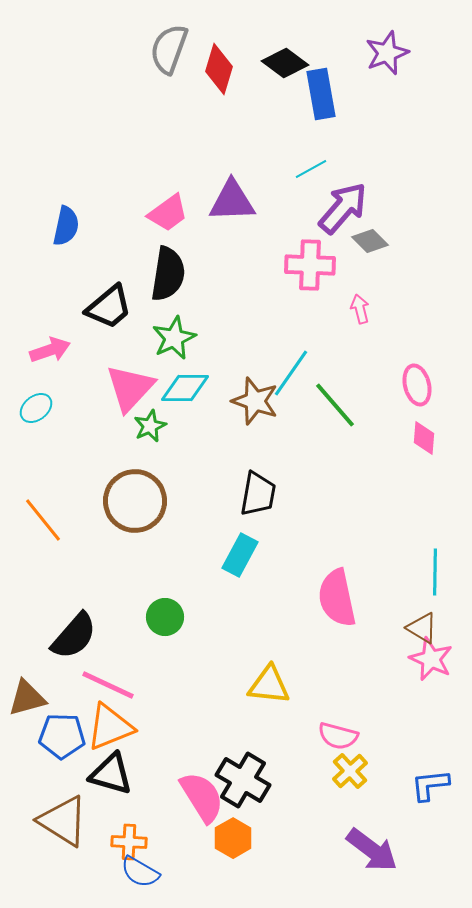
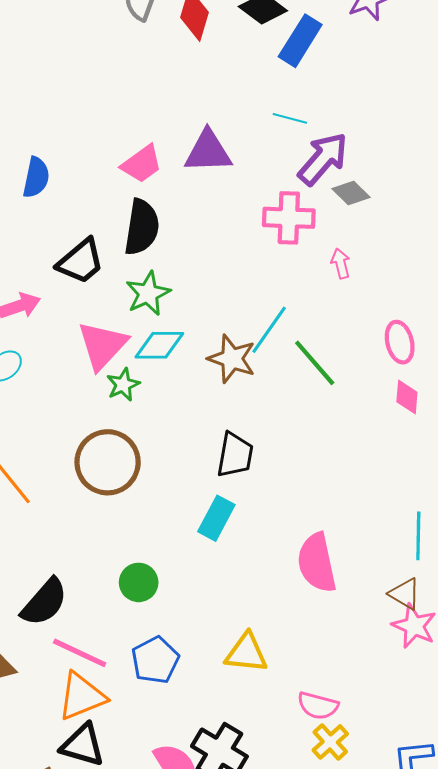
blue rectangle: (321, 94) -> (300, 41), turned 42
cyan line: (311, 169) -> (290, 118), turned 44
blue pentagon: (62, 736) -> (155, 660), moved, turned -30

